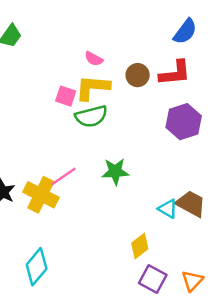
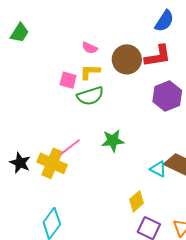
brown circle: (138, 75) -> (127, 59), size x1.5
yellow L-shape: (93, 88) -> (90, 72), size x0.7

